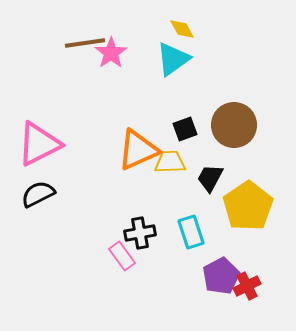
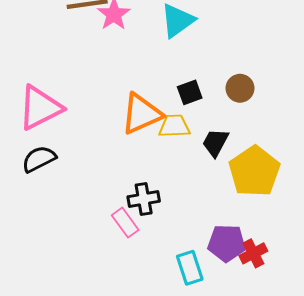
brown circle: (234, 125) -> (240, 88), size x0.6
cyan rectangle: (191, 232) -> (190, 268), moved
purple pentagon: (221, 276) -> (227, 243), turned 30

